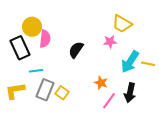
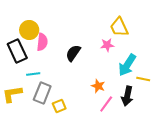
yellow trapezoid: (122, 24) -> (119, 27), turned 35
yellow line: (148, 64) -> (143, 79), moved
yellow square: (62, 93) -> (59, 106), moved, turned 32

